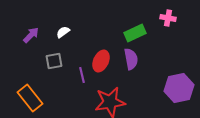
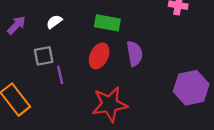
green rectangle: (135, 33) -> (107, 23), moved, turned 35
purple line: (82, 75) -> (60, 75), moved

